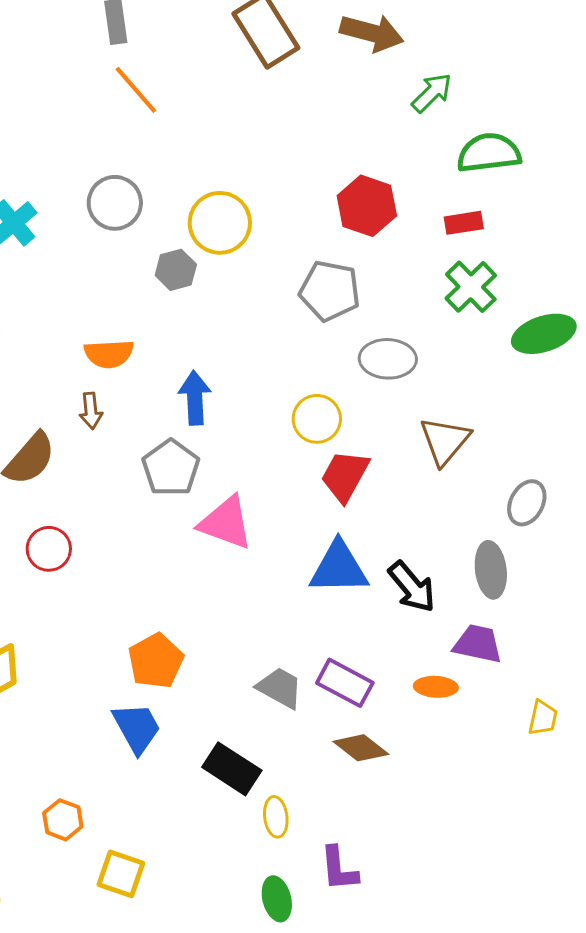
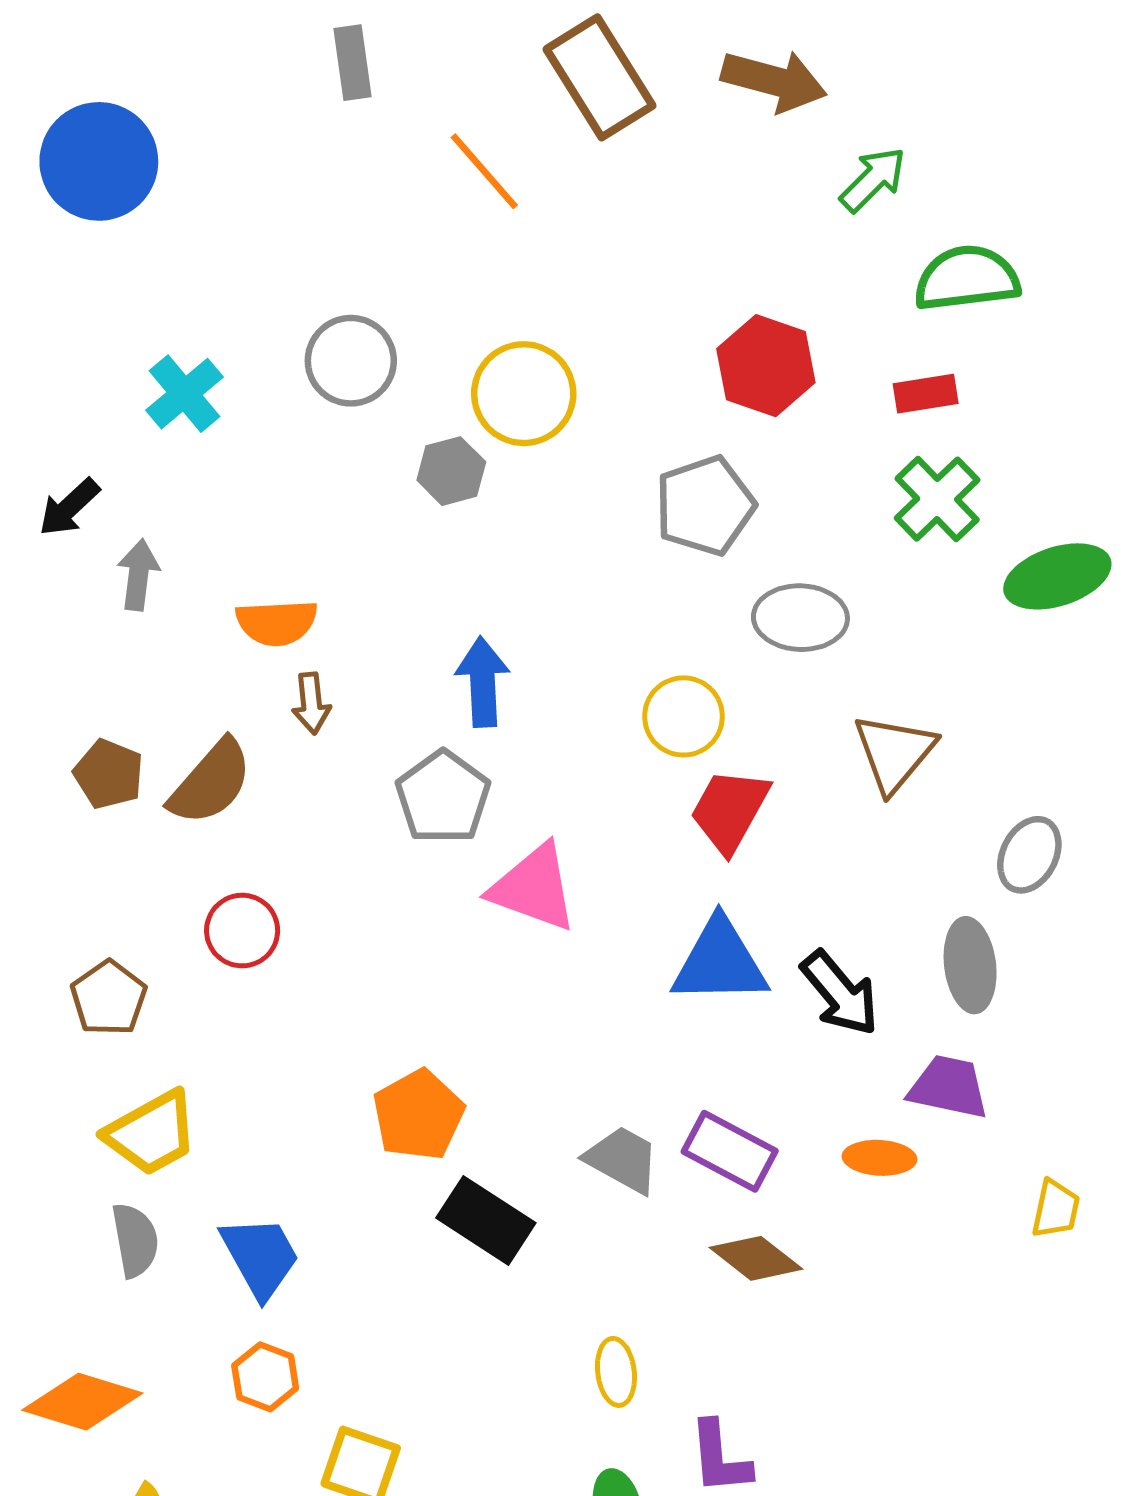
orange line: (136, 90) -> (484, 171), moved
gray pentagon: (330, 291) -> (705, 506), turned -30
orange semicircle: (109, 354) -> (277, 623), moved
blue trapezoid: (137, 728) -> (260, 1257), moved
black rectangle: (232, 769) -> (486, 1220), moved

